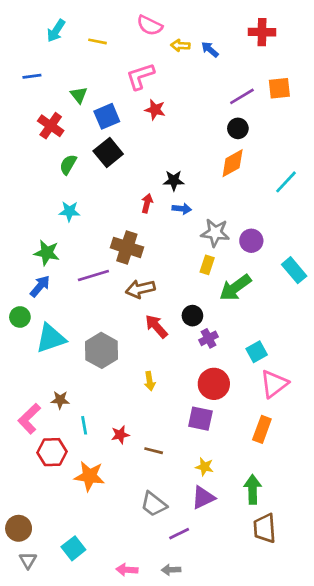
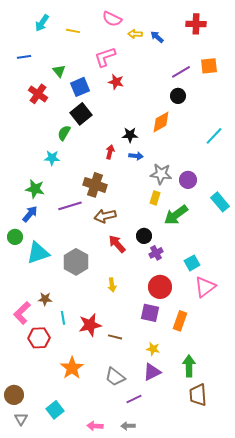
orange diamond: (233, 163) -> (161, 122), moved
green semicircle: (68, 165) -> (64, 133), moved
orange rectangle: (262, 429) -> (180, 321), moved
red star: (120, 435) -> (90, 325), size x1.6
orange star: (89, 476) -> (72, 368), moved, turned 30

